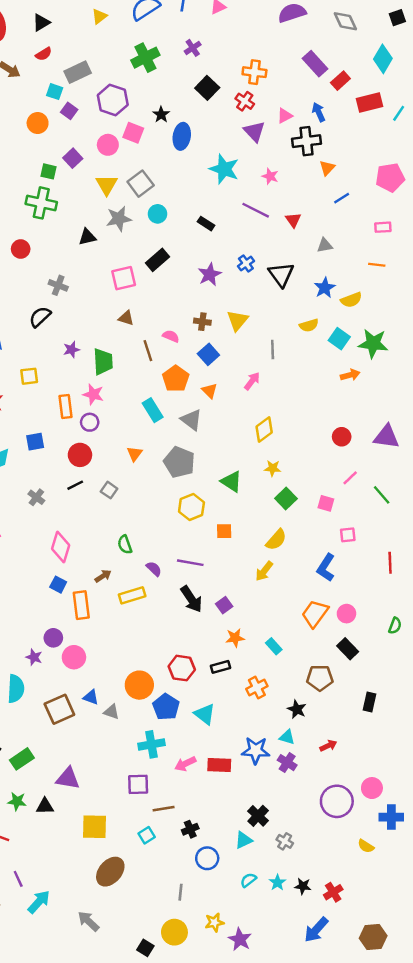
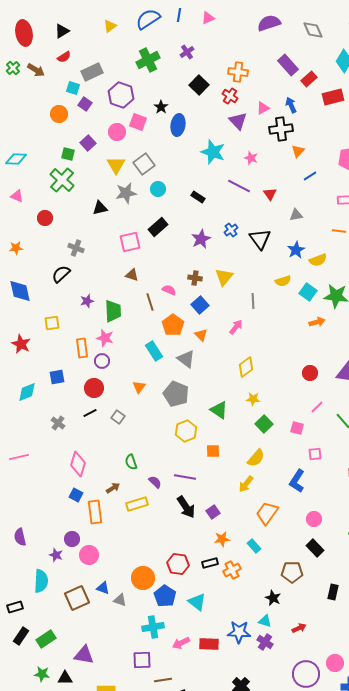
green cross: (41, 203) -> (62, 180), turned 30
orange trapezoid: (315, 614) -> (267, 513), moved
orange cross: (257, 687) -> (232, 570), moved

